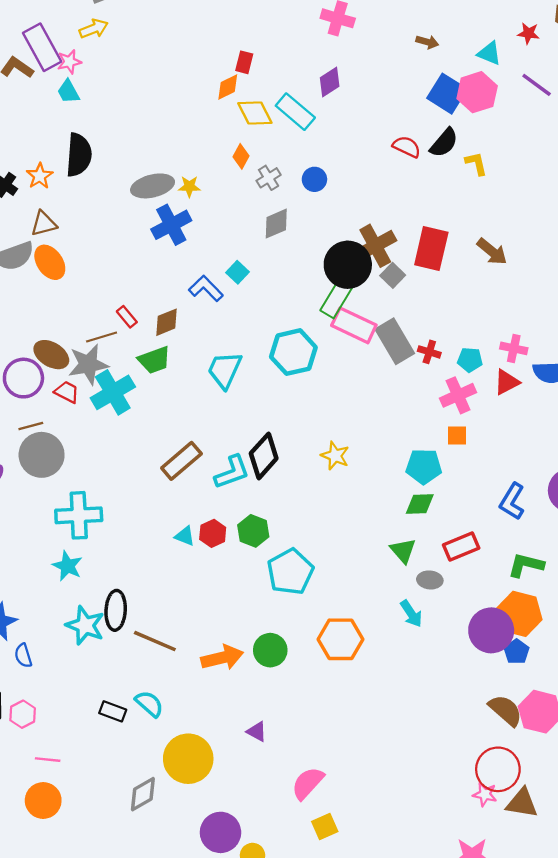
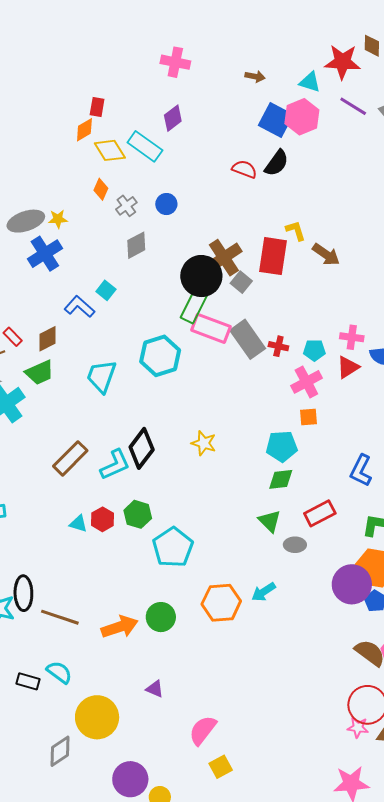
red star: (528, 33) -> (342, 62), size x1.8
yellow L-shape: (476, 164) -> (296, 231), moved
cyan arrow: (411, 614) -> (264, 592), moved, turned 95

